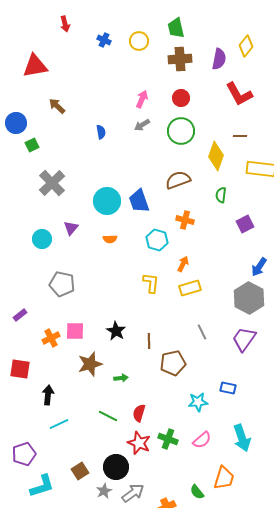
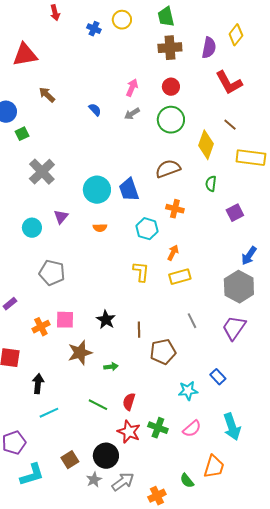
yellow circle: (139, 41) -> (122, 20), moved
blue semicircle: (101, 132) -> (95, 110), moved, turned -32
brown line: (240, 136) -> (230, 125), turned 40
blue rectangle: (228, 388) -> (218, 377), turned 35

